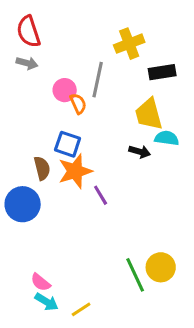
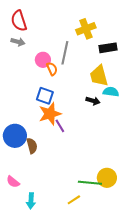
brown semicircle: (42, 168) -> (32, 146), moved
purple line: (101, 195) -> (60, 126), moved
green line: (135, 275) -> (90, 183), turned -60
pink semicircle: (41, 282) -> (13, 182), moved
cyan arrow: (47, 302) -> (31, 201), turned 63
yellow line: (81, 309) -> (74, 200), moved

